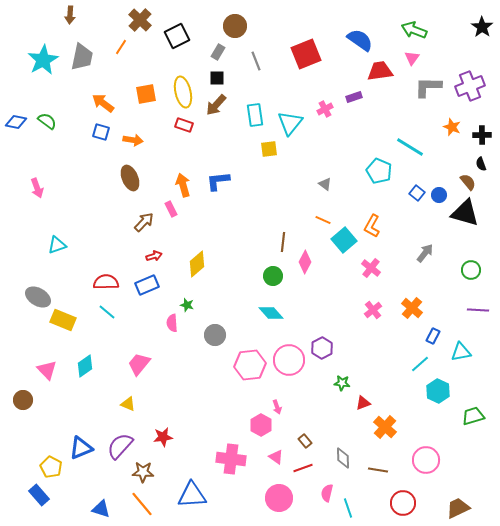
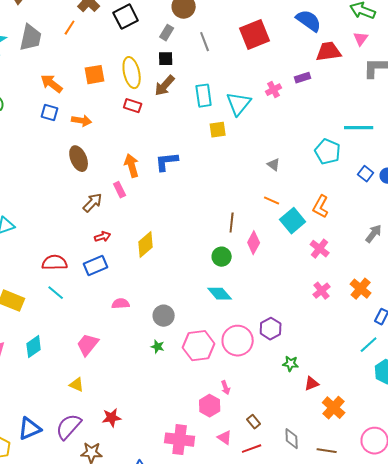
cyan line: (410, 147) -> (359, 128), turned -32
green star: (187, 305) -> (158, 347), moved
pink semicircle: (172, 323) -> (121, 304), turned 90

